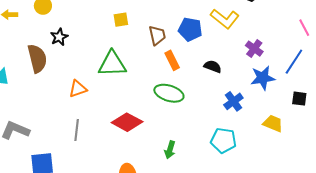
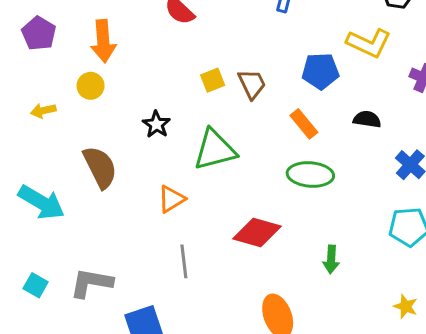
brown trapezoid: (157, 35) -> (252, 84), moved
black star: (59, 37) -> (156, 124), moved

